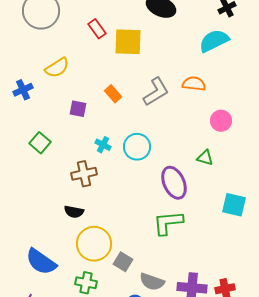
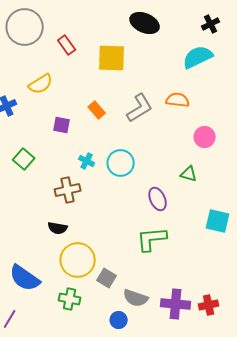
red rectangle: (97, 29) -> (67, 45), moved
purple ellipse: (174, 183) -> (158, 199), size x0.7

